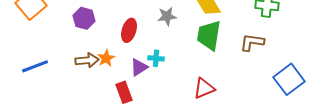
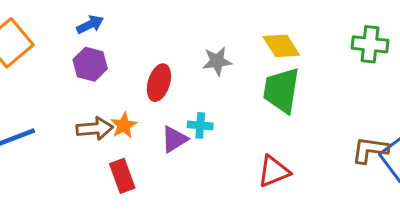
brown L-shape: (252, 42) -> (370, 150), moved
red rectangle: (124, 92) -> (122, 176), moved

